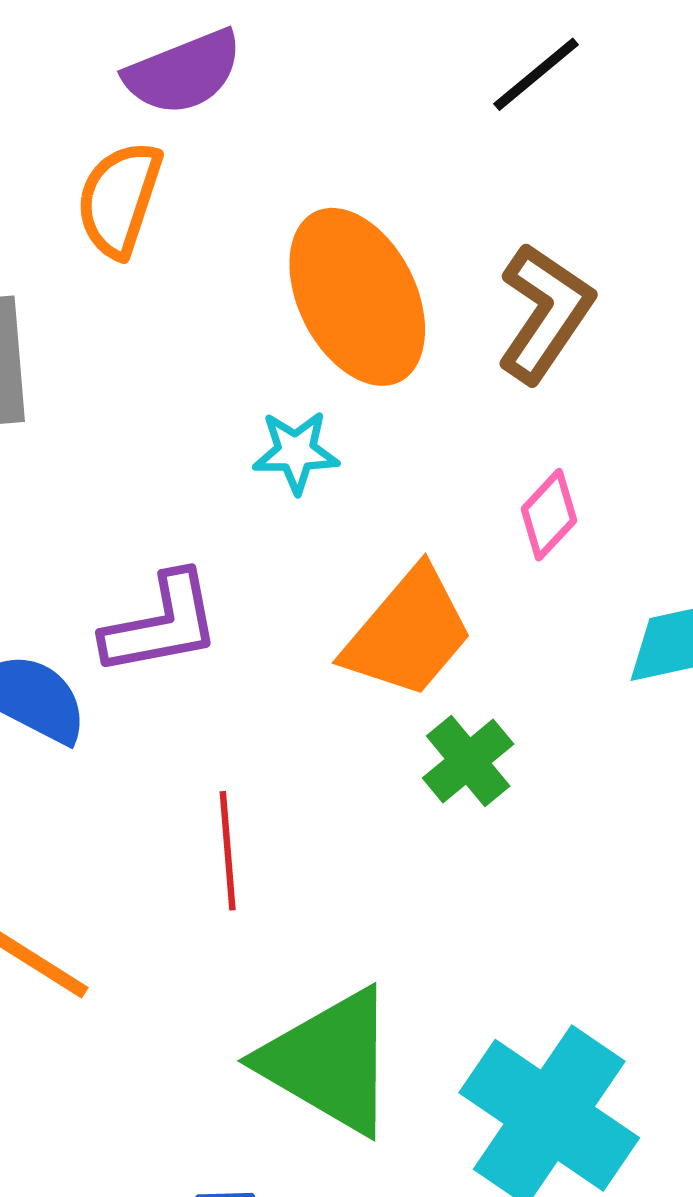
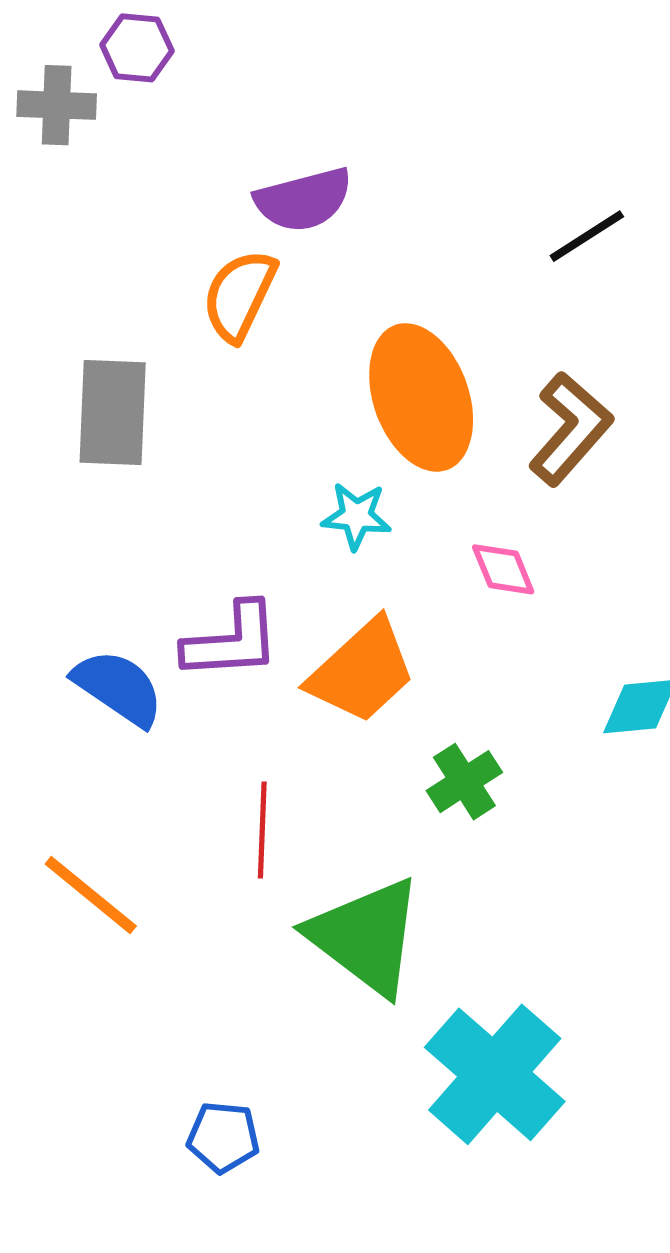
pink diamond: (549, 515) -> (503, 569), moved, turned -72
orange trapezoid: (408, 633) -> (362, 671), moved
green triangle: (329, 1061) -> (366, 936), moved

